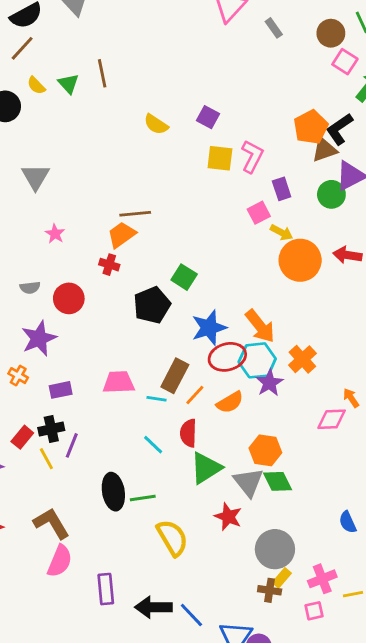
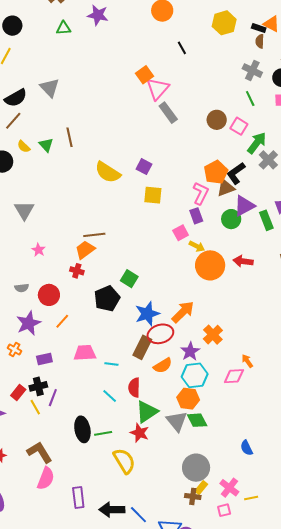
gray rectangle: (274, 28) -> (168, 113), moved, size x1.5
brown circle: (331, 33) -> (217, 120), moved
yellow semicircle: (156, 124) -> (108, 172), size x1.5
pink L-shape: (252, 156) -> (201, 193), moved
orange arrow: (260, 326) -> (183, 312), turned -95
cyan hexagon: (257, 360) -> (195, 375), moved
brown rectangle: (175, 376) -> (142, 347), moved
orange line: (195, 395) -> (62, 321), moved
red star: (228, 517) -> (140, 433), moved
pink cross: (322, 579) -> (229, 488), turned -30

